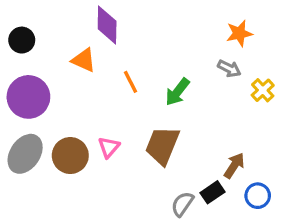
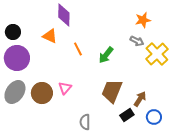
black circle: (22, 40) -> (13, 32), moved
yellow cross: (263, 90) -> (157, 54), size x1.6
brown trapezoid: (162, 145) -> (112, 91), moved
gray semicircle: (182, 204) -> (85, 122), moved, turned -35

